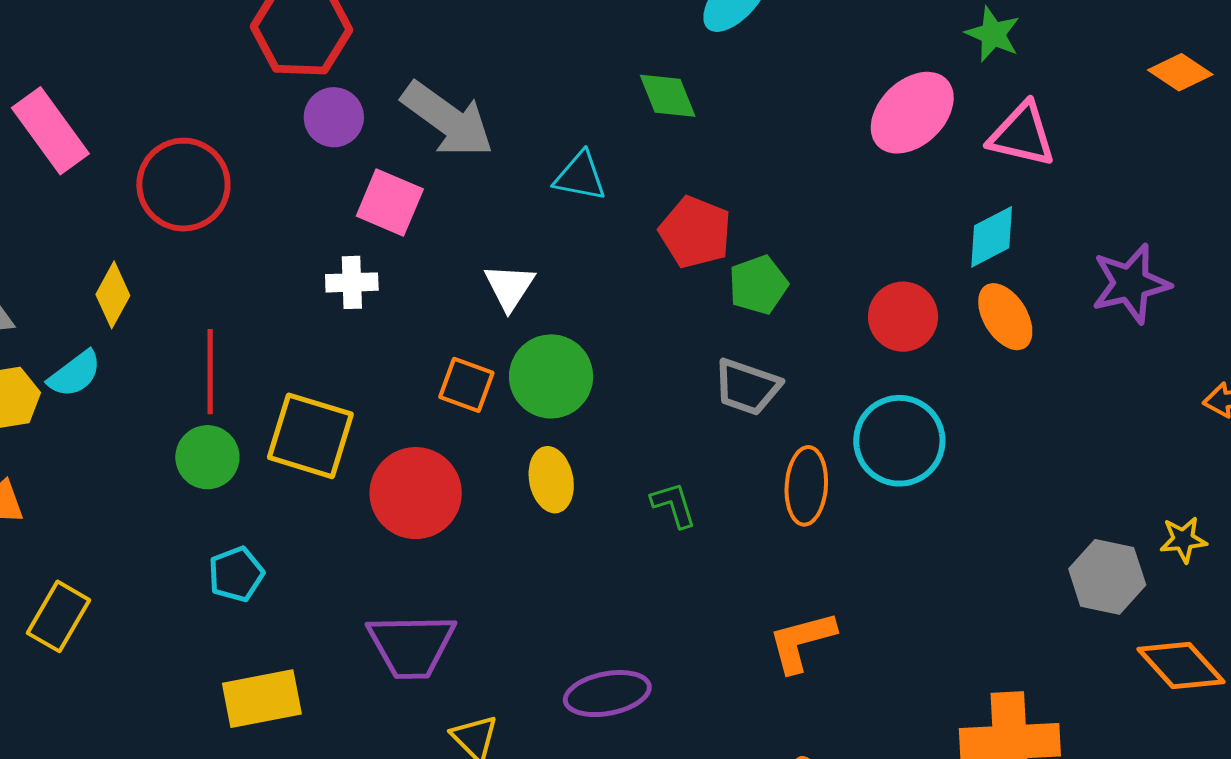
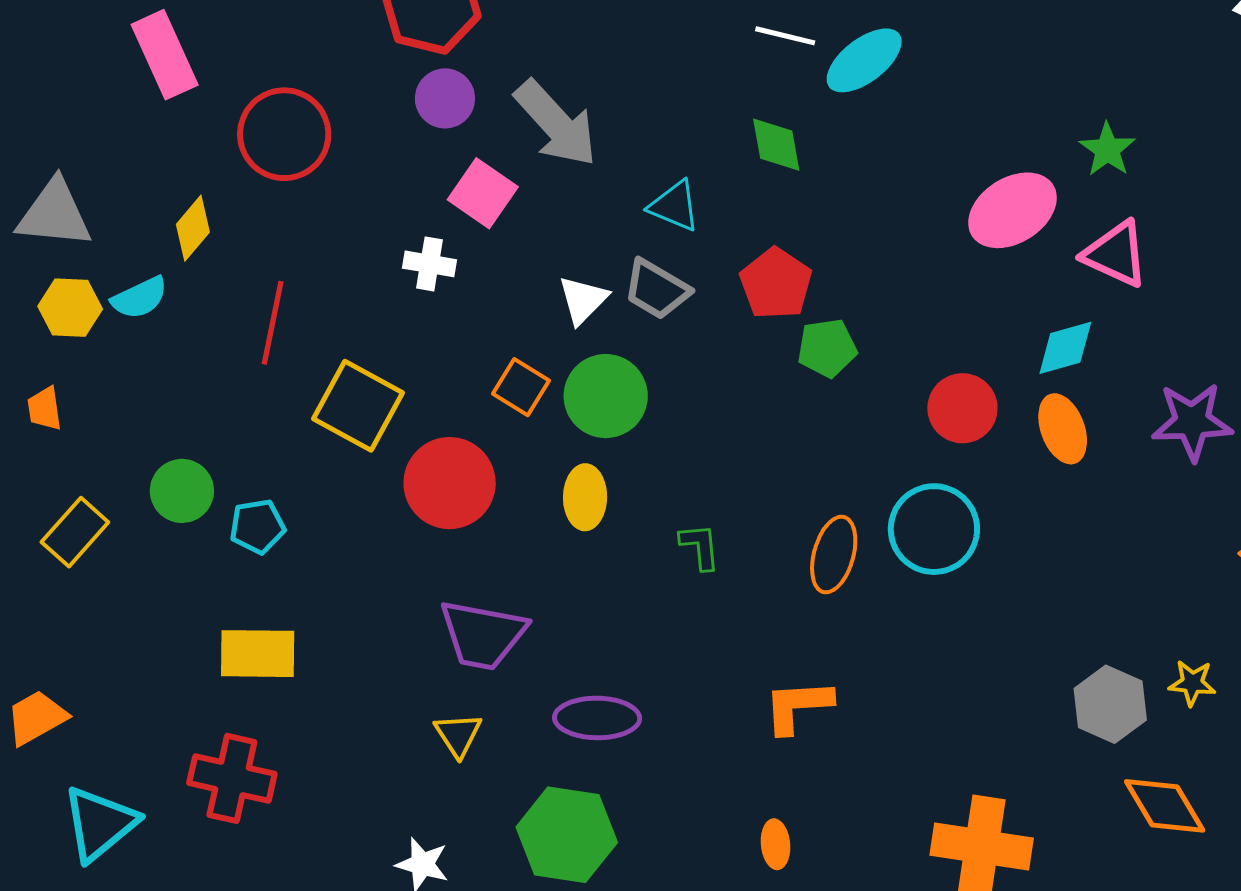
gray trapezoid: (747, 387) -> (657, 289), moved
green circle: (207, 457) -> (182, 491), moved
purple trapezoid: (411, 646) -> (483, 635), moved

